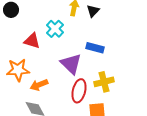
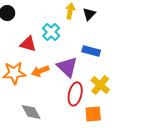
yellow cross: (104, 82) -> (100, 85), turned -36
orange arrow: (39, 85) -> (40, 71), moved

